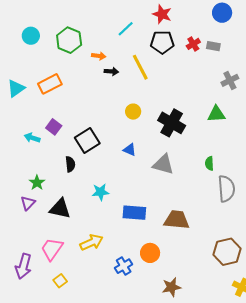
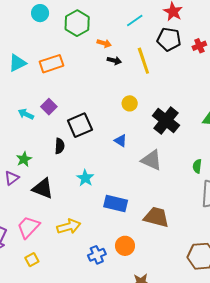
cyan star: (100, 192) -> (85, 178), turned 30

